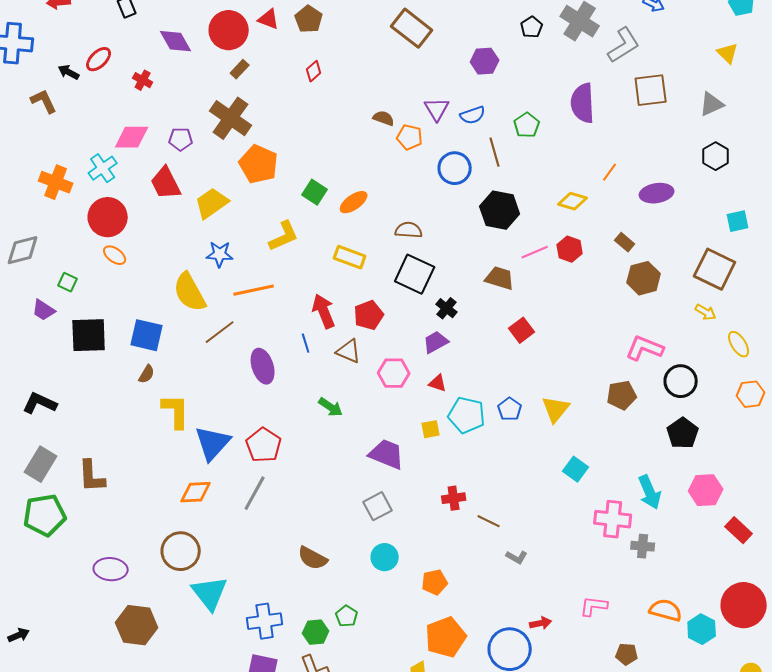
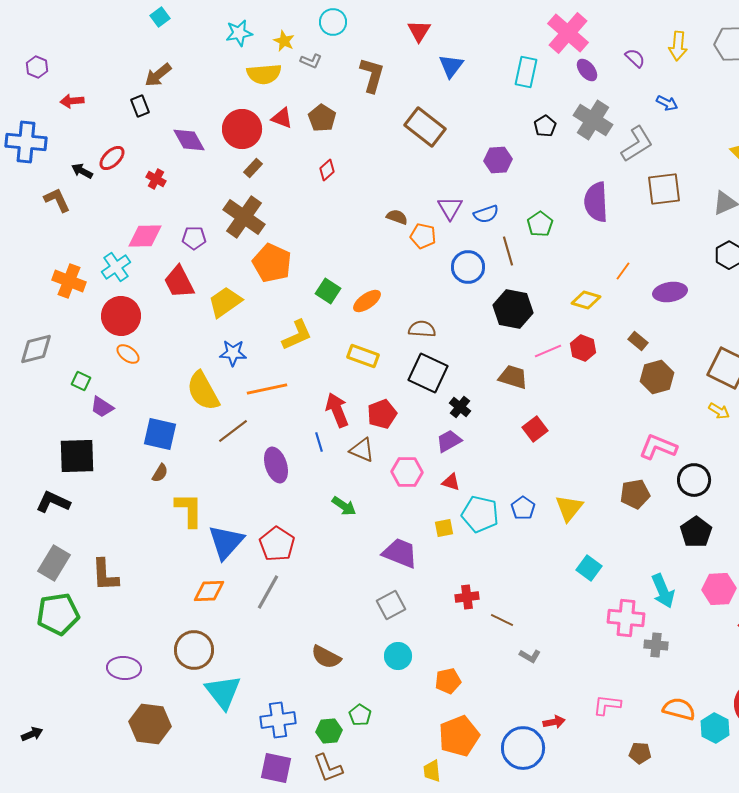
purple trapezoid: (44, 310) -> (102, 407), moved
black square: (89, 335) -> (77, 456), moved

